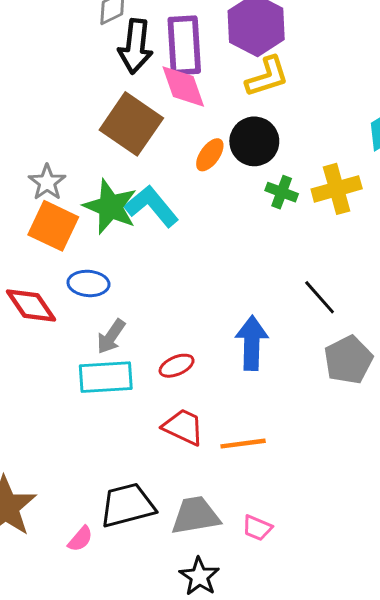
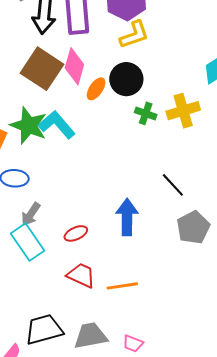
pink diamond: (183, 86) -> (74, 66), moved, turned 36
cyan rectangle: (106, 377) -> (28, 242), turned 60

